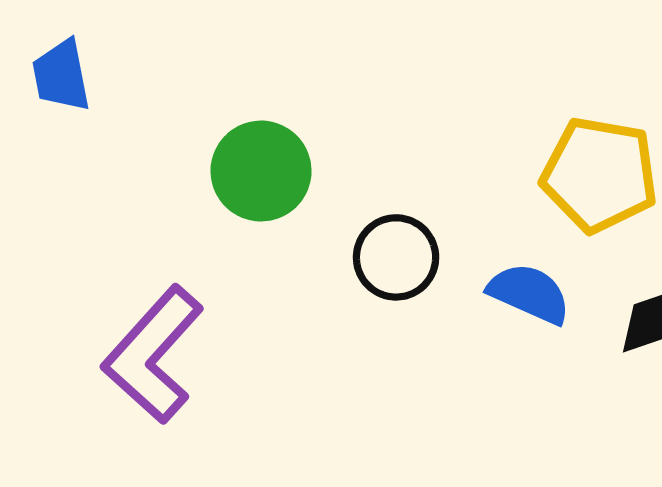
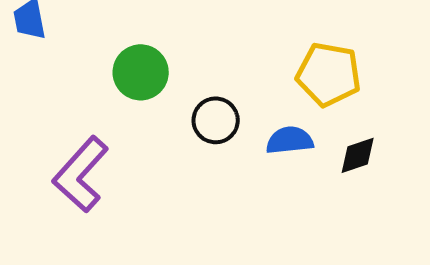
blue semicircle: (529, 293) -> (290, 140), turned -30

